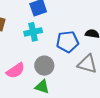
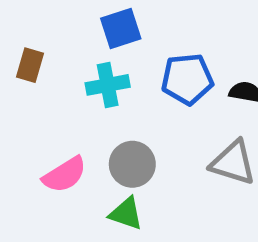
blue pentagon: (67, 42) -> (187, 79), moved

